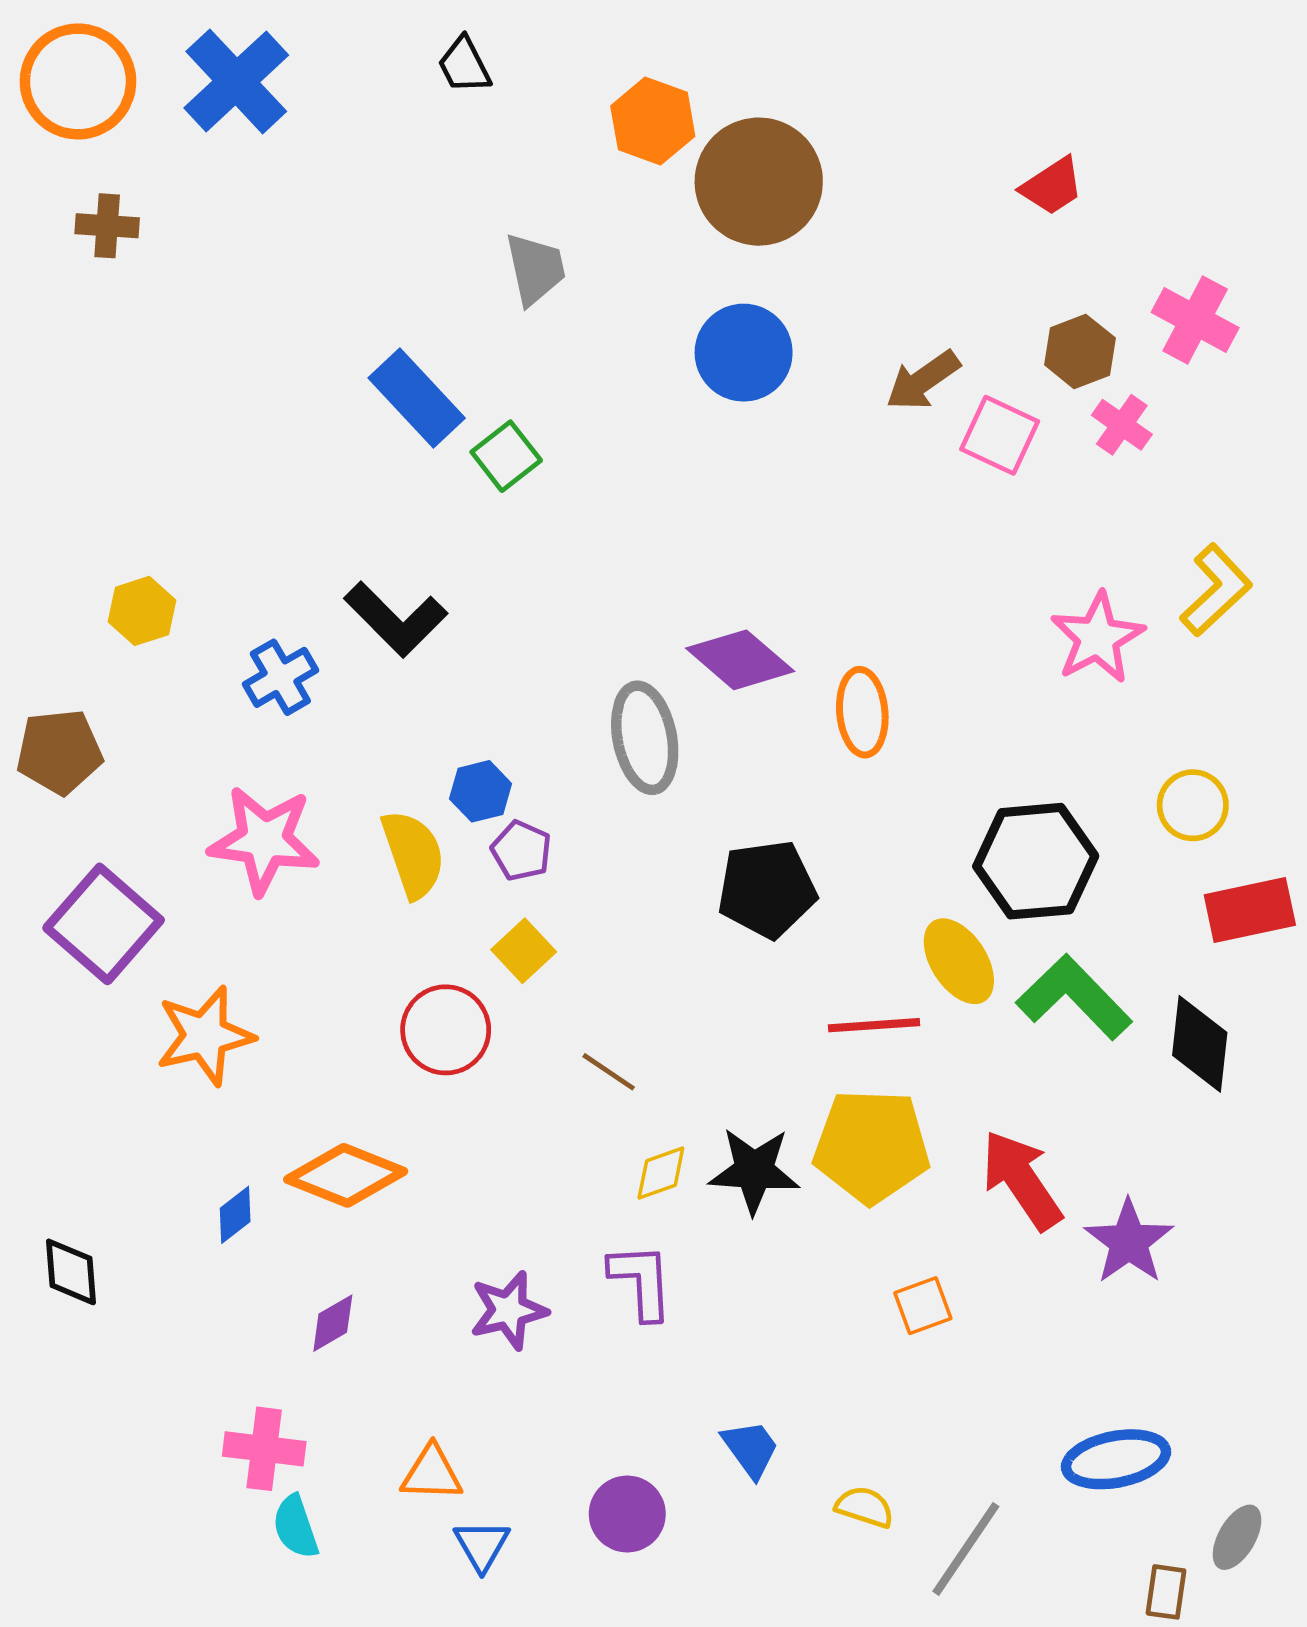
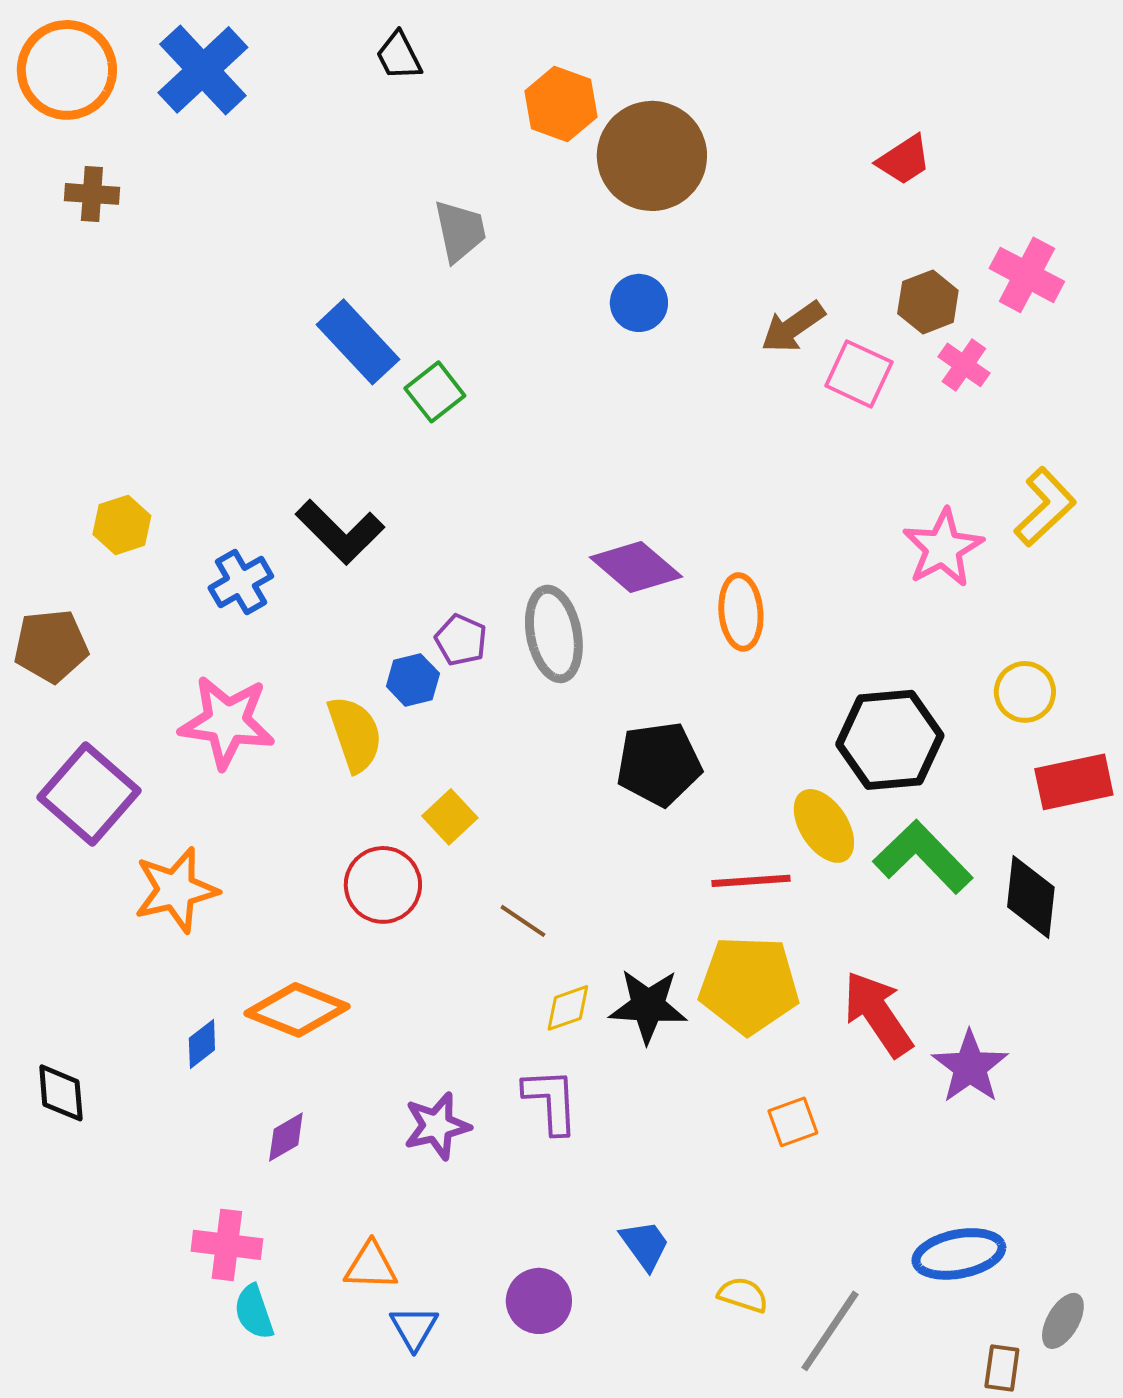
blue circle: (744, 353) -> (639, 303), size x0.7
purple pentagon: (521, 851) -> (461, 640), moved

